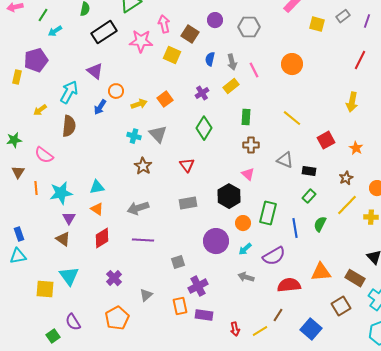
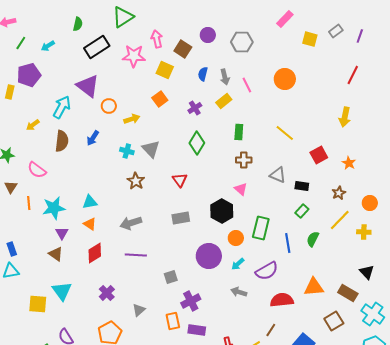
green line: (43, 15) -> (21, 43), moved
purple triangle: (95, 71) -> (88, 86), size x1.4
orange square: (165, 99) -> (160, 99), moved
blue arrow: (100, 107) -> (93, 138), moved

